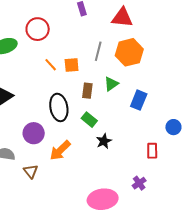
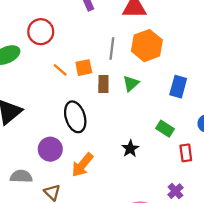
brown rectangle: (87, 91) -> (103, 84), moved
blue rectangle: (139, 100) -> (178, 87), moved
green rectangle: (89, 120) -> (165, 129), moved

